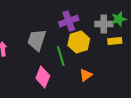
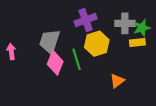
green star: (119, 19) -> (142, 28), moved
orange triangle: (86, 75) -> (117, 81), moved
pink diamond: (43, 77) -> (55, 63), moved

